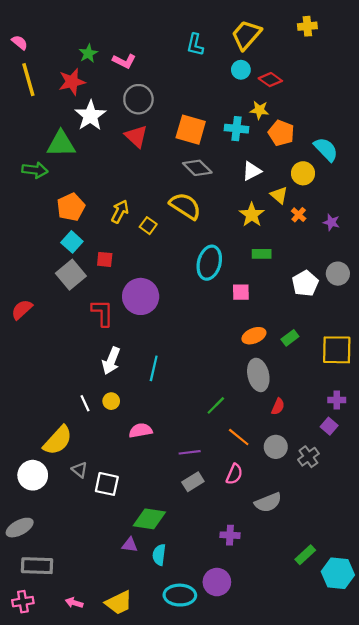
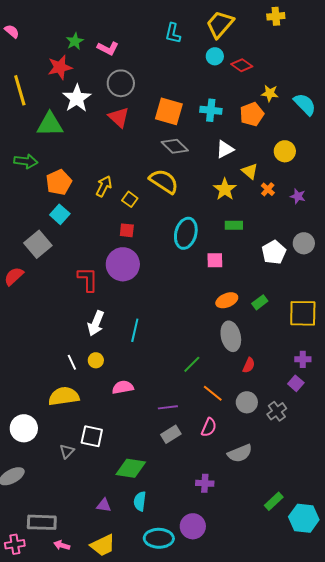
yellow line: (28, 80) -> (20, 90), moved
yellow star: (259, 110) -> (270, 93), moved
orange pentagon: (281, 133) -> (252, 114), turned 30
cyan semicircle: (326, 149) -> (305, 104), moved
green arrow: (35, 170) -> (26, 161), moved
yellow circle: (303, 173) -> (285, 151), moved
red square: (105, 259) -> (127, 230), moved
gray square: (71, 275) -> (38, 244), moved
yellow semicircle: (58, 440) -> (64, 396), moved, turned -140
gray triangle: (80, 470) -> (67, 451), moved, turned 35
purple triangle: (130, 545) -> (104, 505), moved
gray rectangle: (37, 566) -> (42, 522), moved

